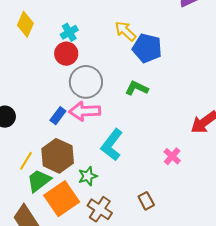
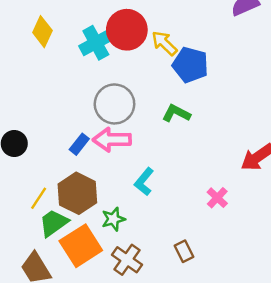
cyan cross: (69, 32) -> (96, 43), size x1.5
red circle: (66, 54) -> (127, 30), moved, size x1.4
cyan L-shape: (112, 145) -> (144, 182), size x0.7

